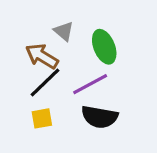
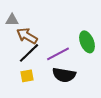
gray triangle: (64, 31) -> (12, 20), moved, turned -40
green ellipse: (104, 47) -> (87, 42), moved

